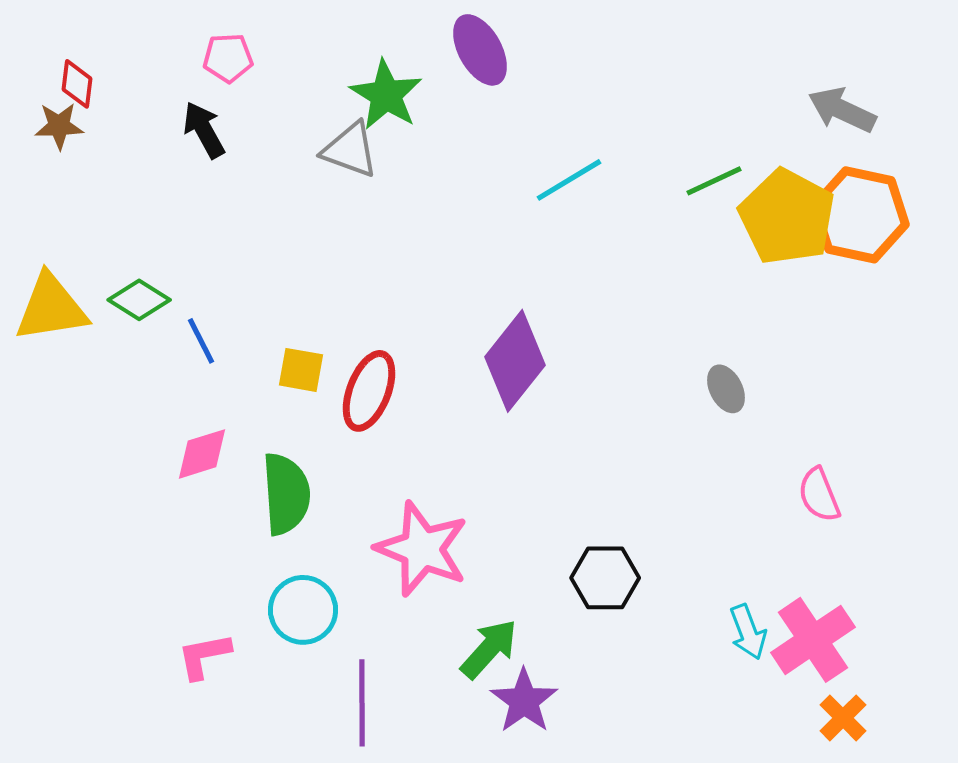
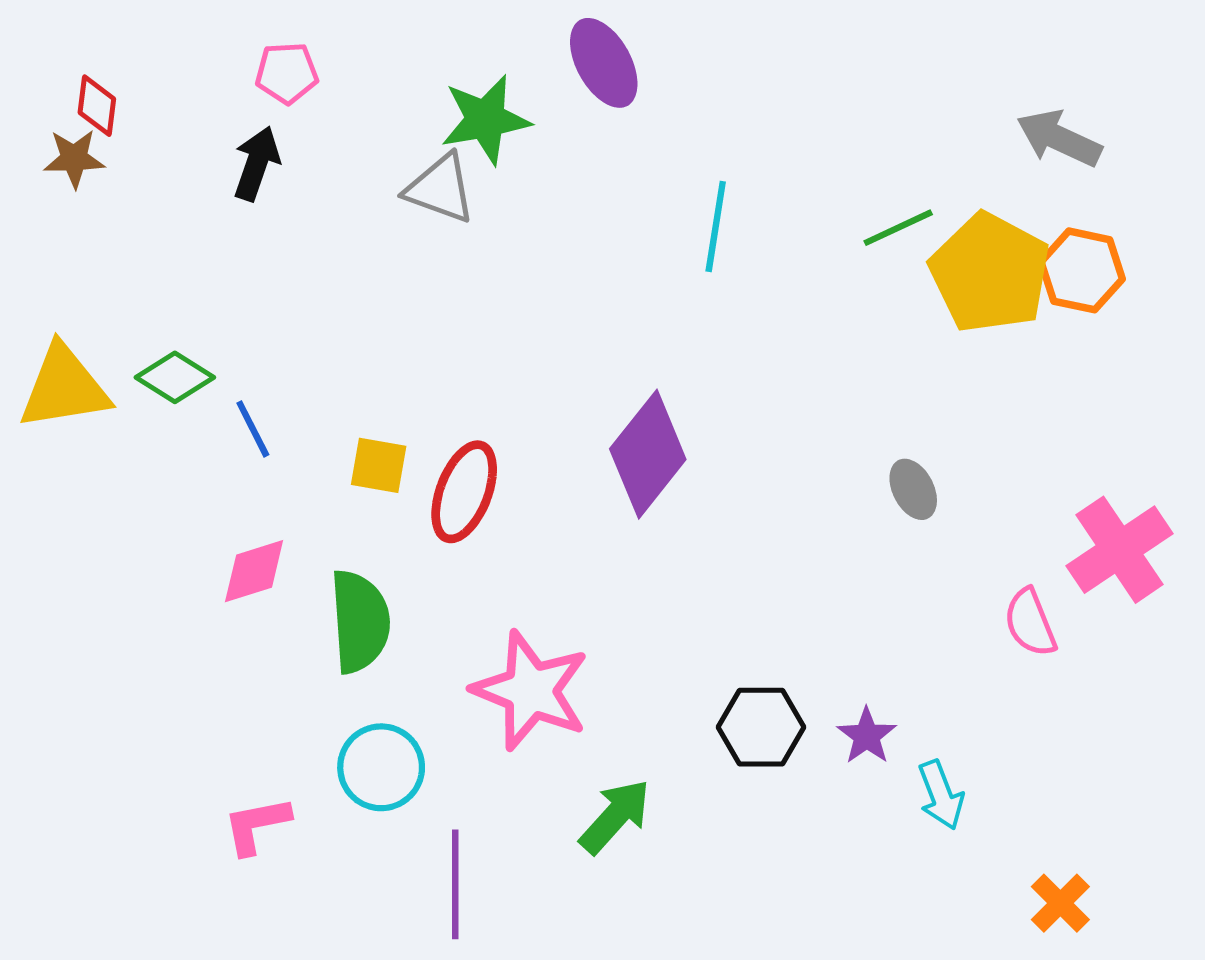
green star: (386, 95) -> (486, 119), turned 30
black arrow: (204, 130) -> (257, 164), turned 48
cyan line: (569, 180) -> (716, 226), turned -50
orange hexagon: (860, 215) -> (1082, 270), size x0.7
pink cross: (813, 640) -> (1119, 550), moved
purple star: (524, 701) -> (867, 736), moved, size x0.7

